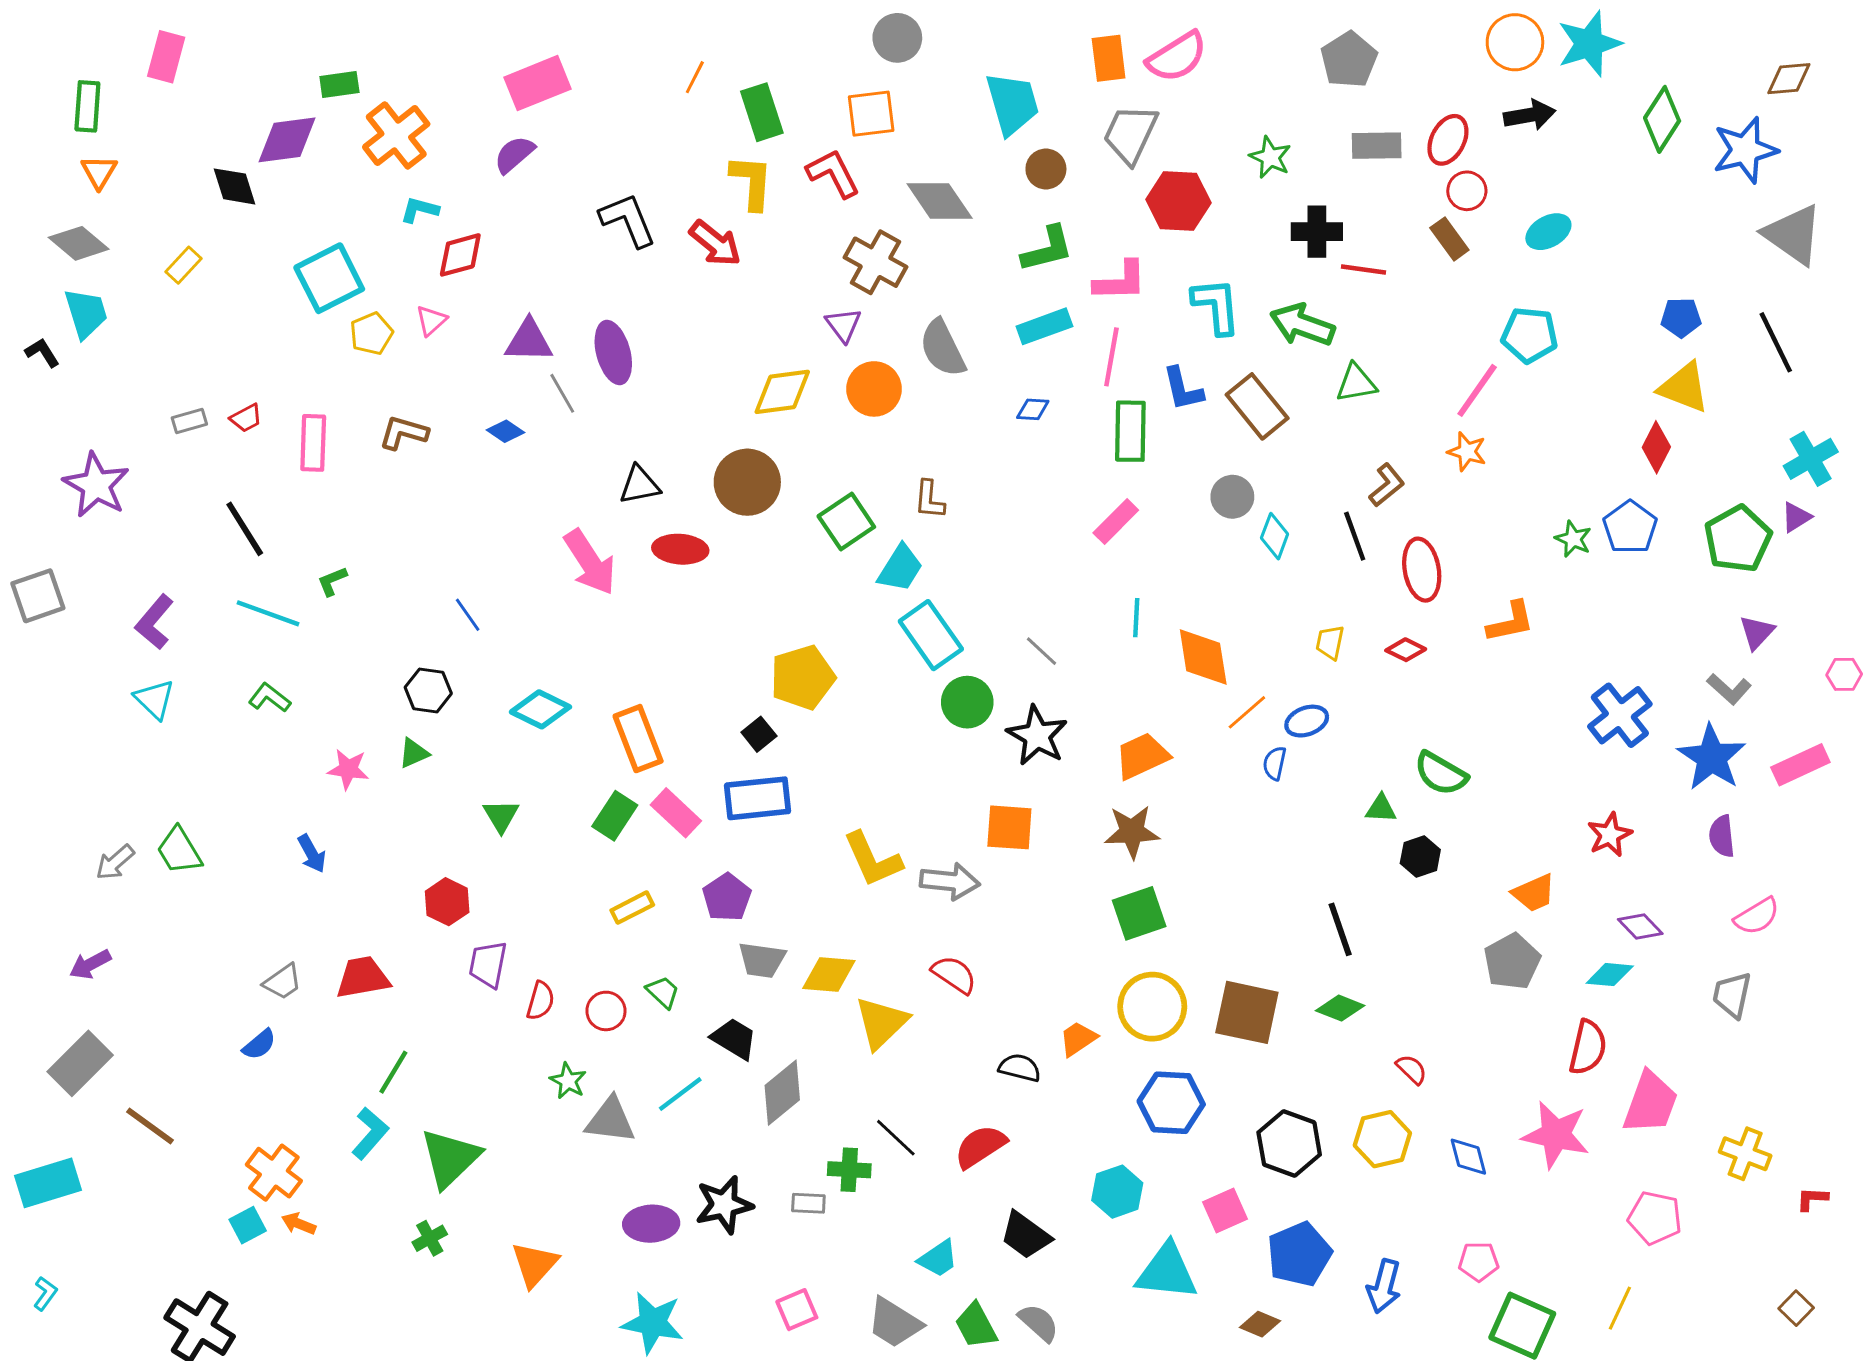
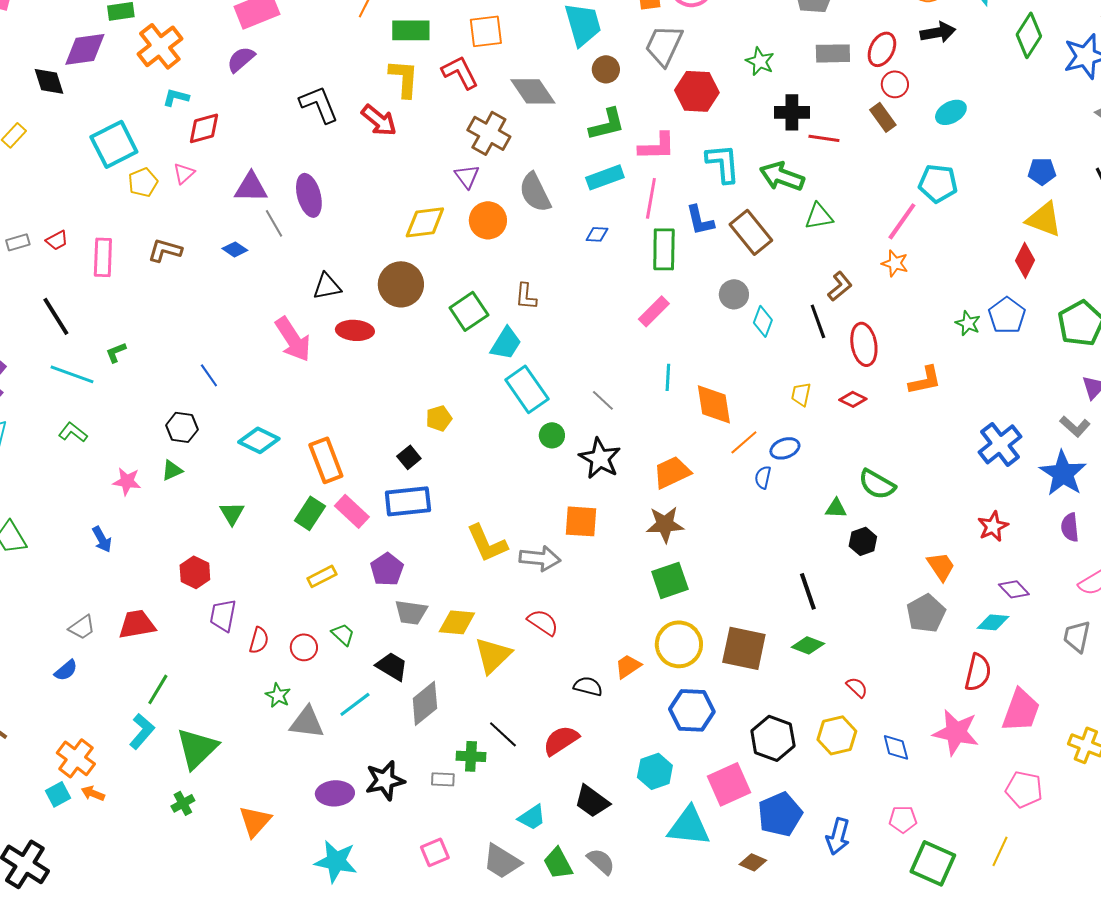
green rectangle: (762, 112) -> (411, 30), turned -72
yellow pentagon: (803, 677) -> (439, 418), size x0.6
green circle: (967, 702) -> (552, 435), size x0.7
orange trapezoid: (1534, 893) -> (941, 566), turned -100
pink square: (1225, 1211) -> (729, 784), size x1.4

